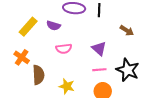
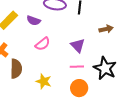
brown arrow: (127, 31) -> (106, 29), turned -48
pink semicircle: (64, 49) -> (43, 44), turned -35

